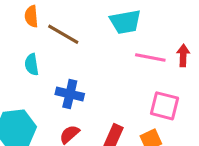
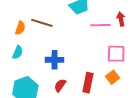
orange semicircle: (31, 16) -> (20, 28), moved, turned -144
cyan semicircle: (32, 64) -> (18, 52), moved, turned -136

